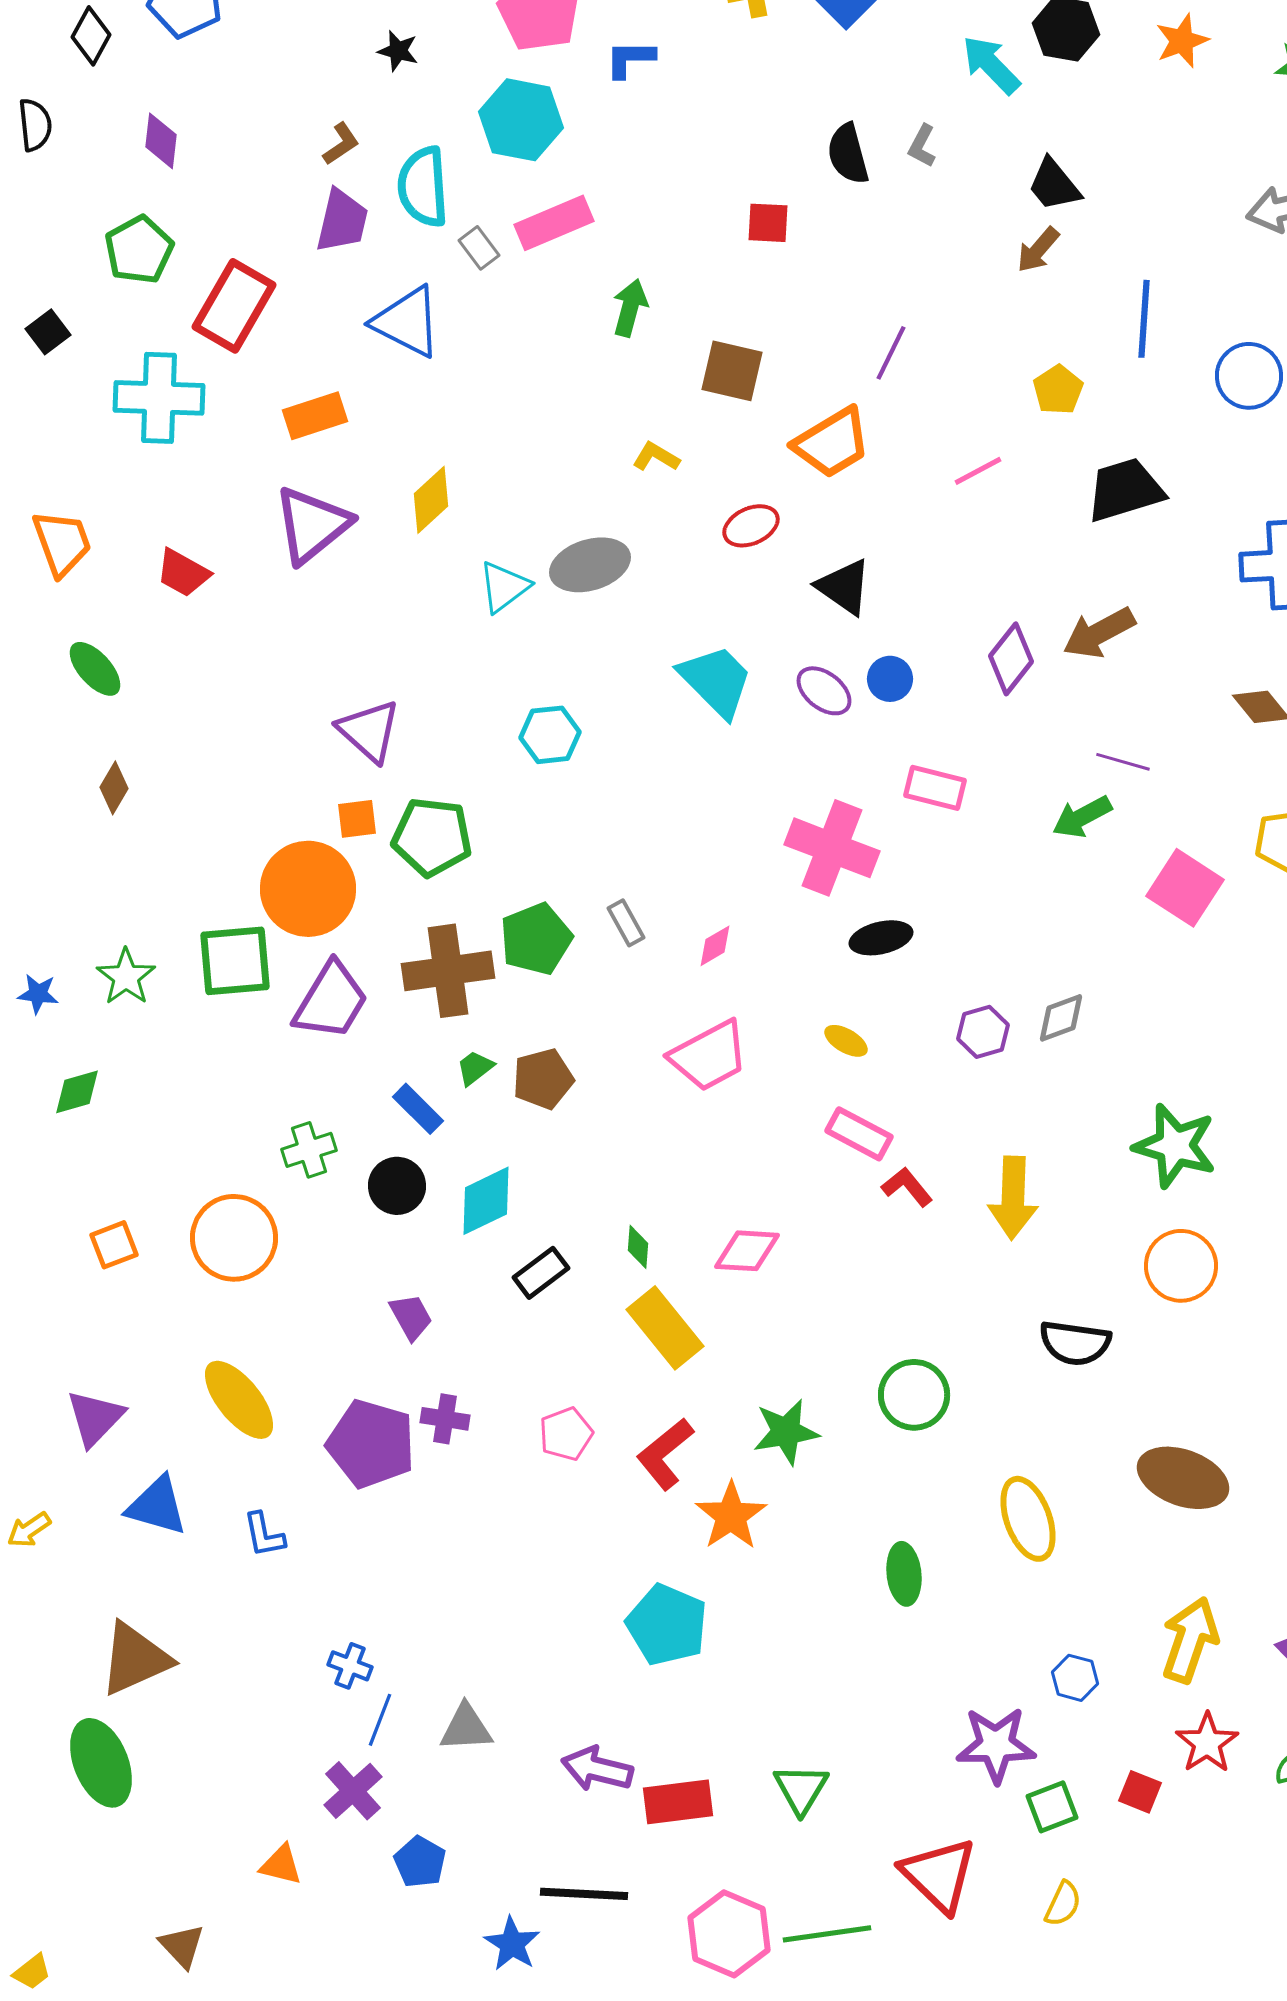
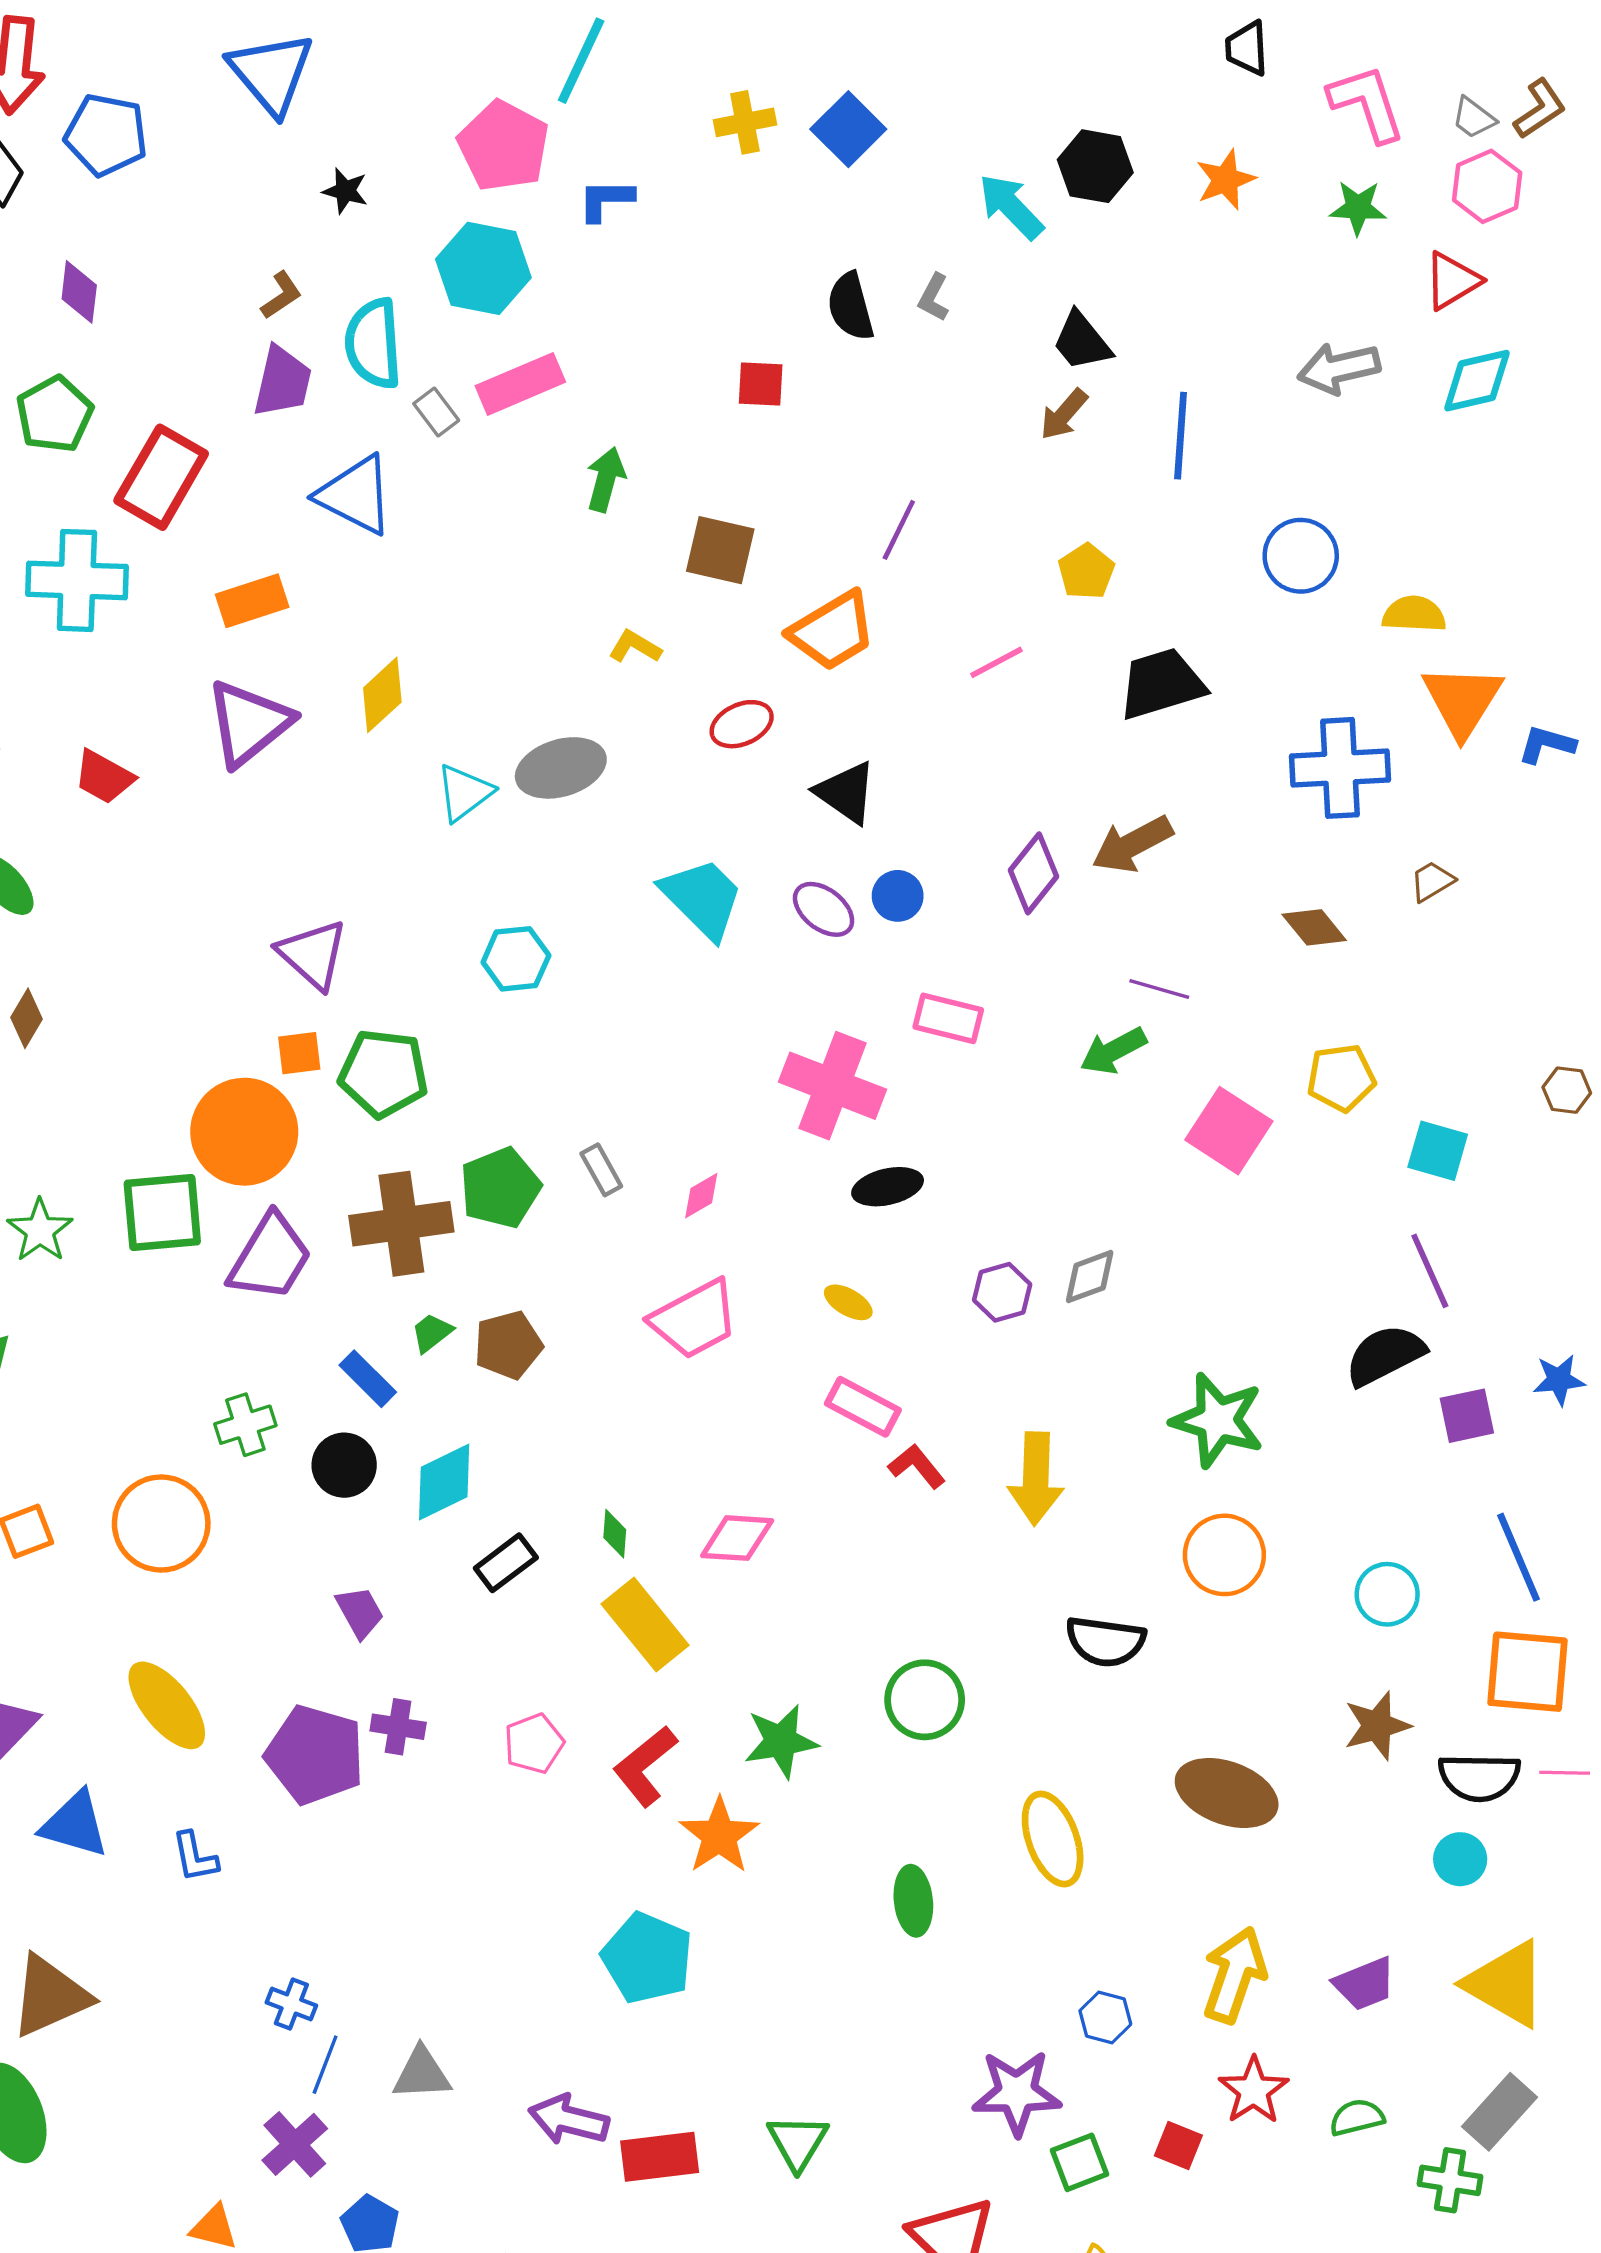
blue line: (1144, 319) -> (1181, 436), moved

